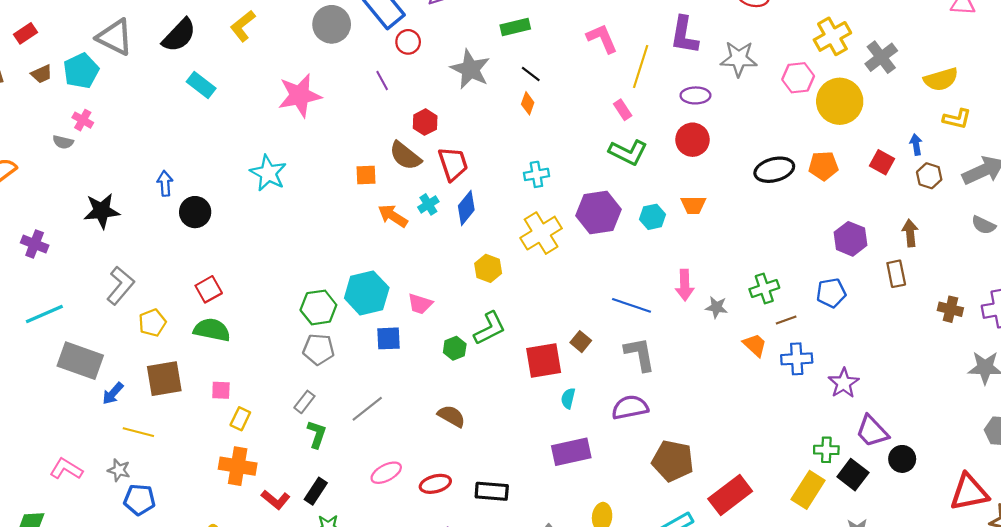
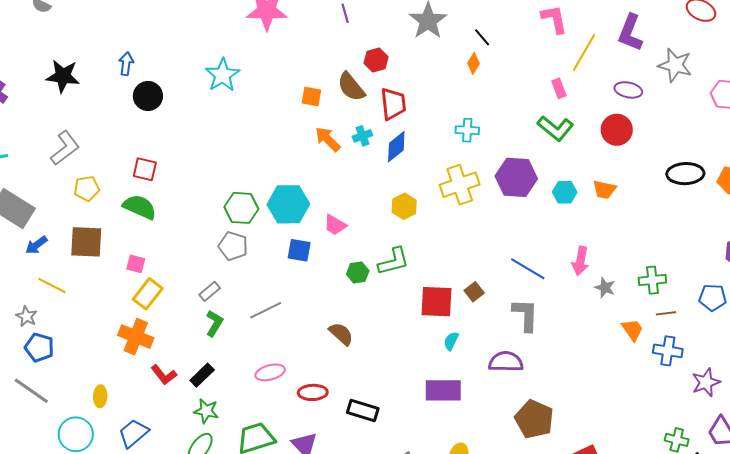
red square: (209, 289) -> (145, 169), turned 30
yellow rectangle: (240, 419) -> (148, 294), size x1.4

